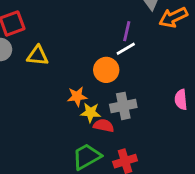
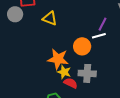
yellow triangle: (38, 56) -> (50, 18), moved
orange star: (77, 96) -> (58, 59), size x1.5

